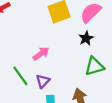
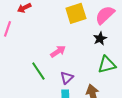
purple triangle: (43, 81) -> (67, 78), moved

